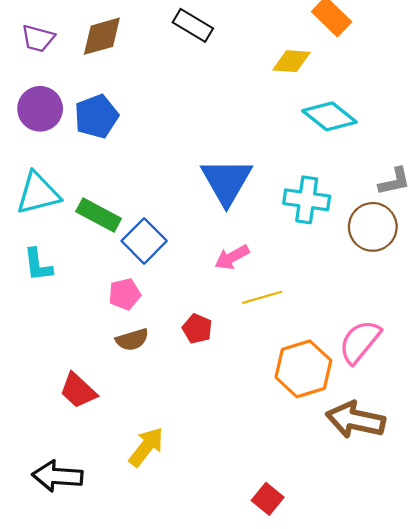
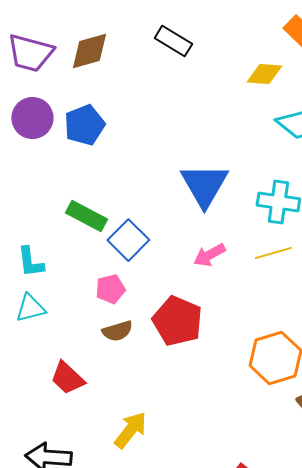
purple trapezoid: (38, 38) -> (30, 53), size x1.5
cyan triangle: (38, 193) -> (30, 308), moved, size x0.7
yellow line: (262, 297) -> (273, 253), moved
red pentagon: (197, 329) -> (177, 321), size x1.8

